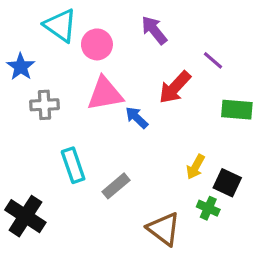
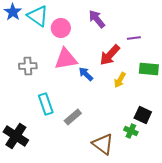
purple line: (213, 60) -> (134, 38), turned -48
blue star: (21, 67) -> (13, 12), moved
yellow arrow: (196, 167) -> (120, 80), moved

